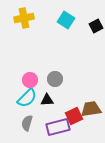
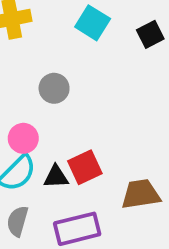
gray circle: (55, 79) -> (54, 88), moved
red square: (74, 116) -> (85, 167), moved

